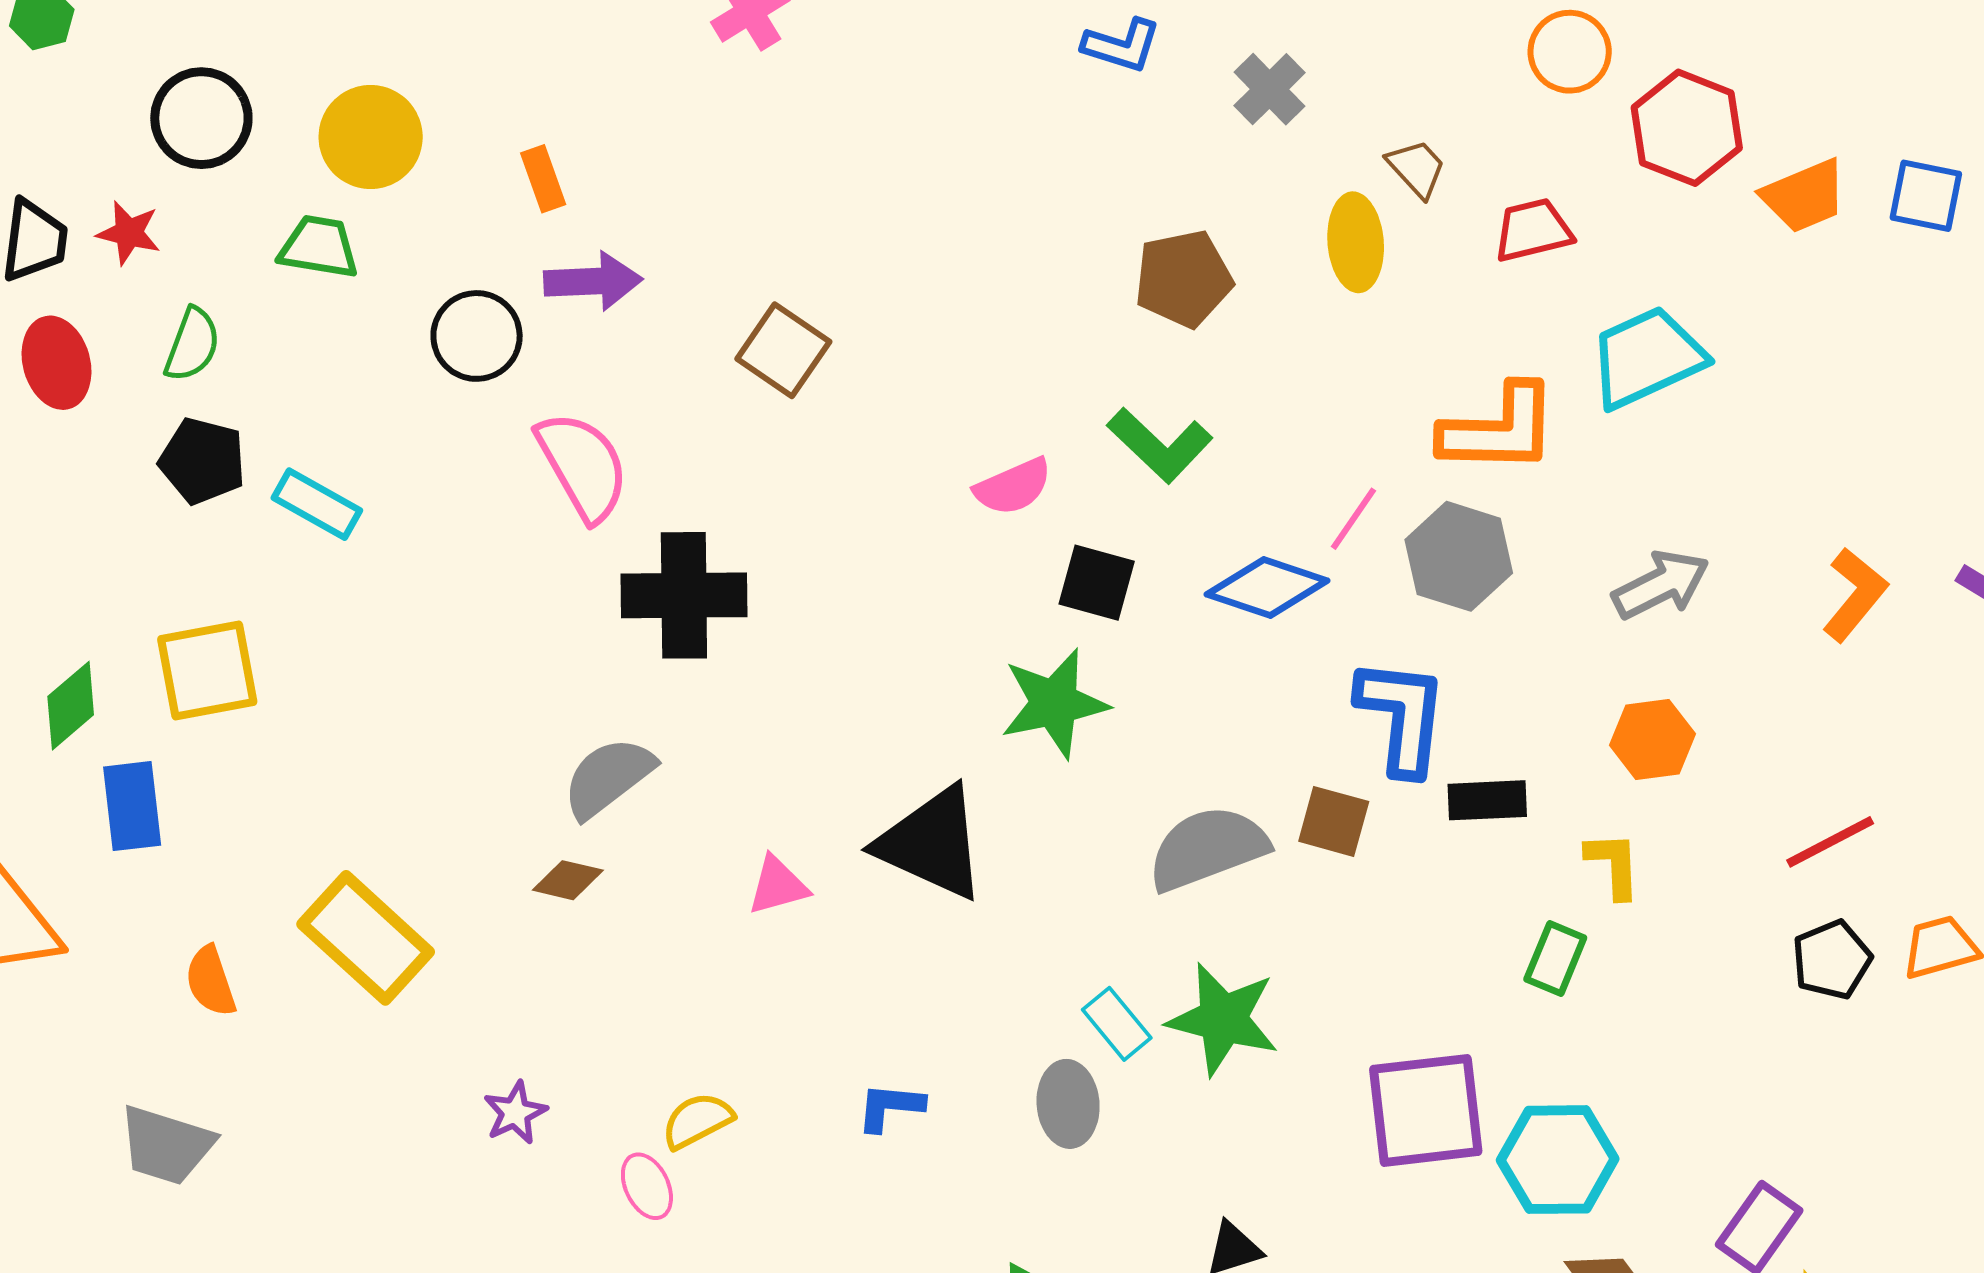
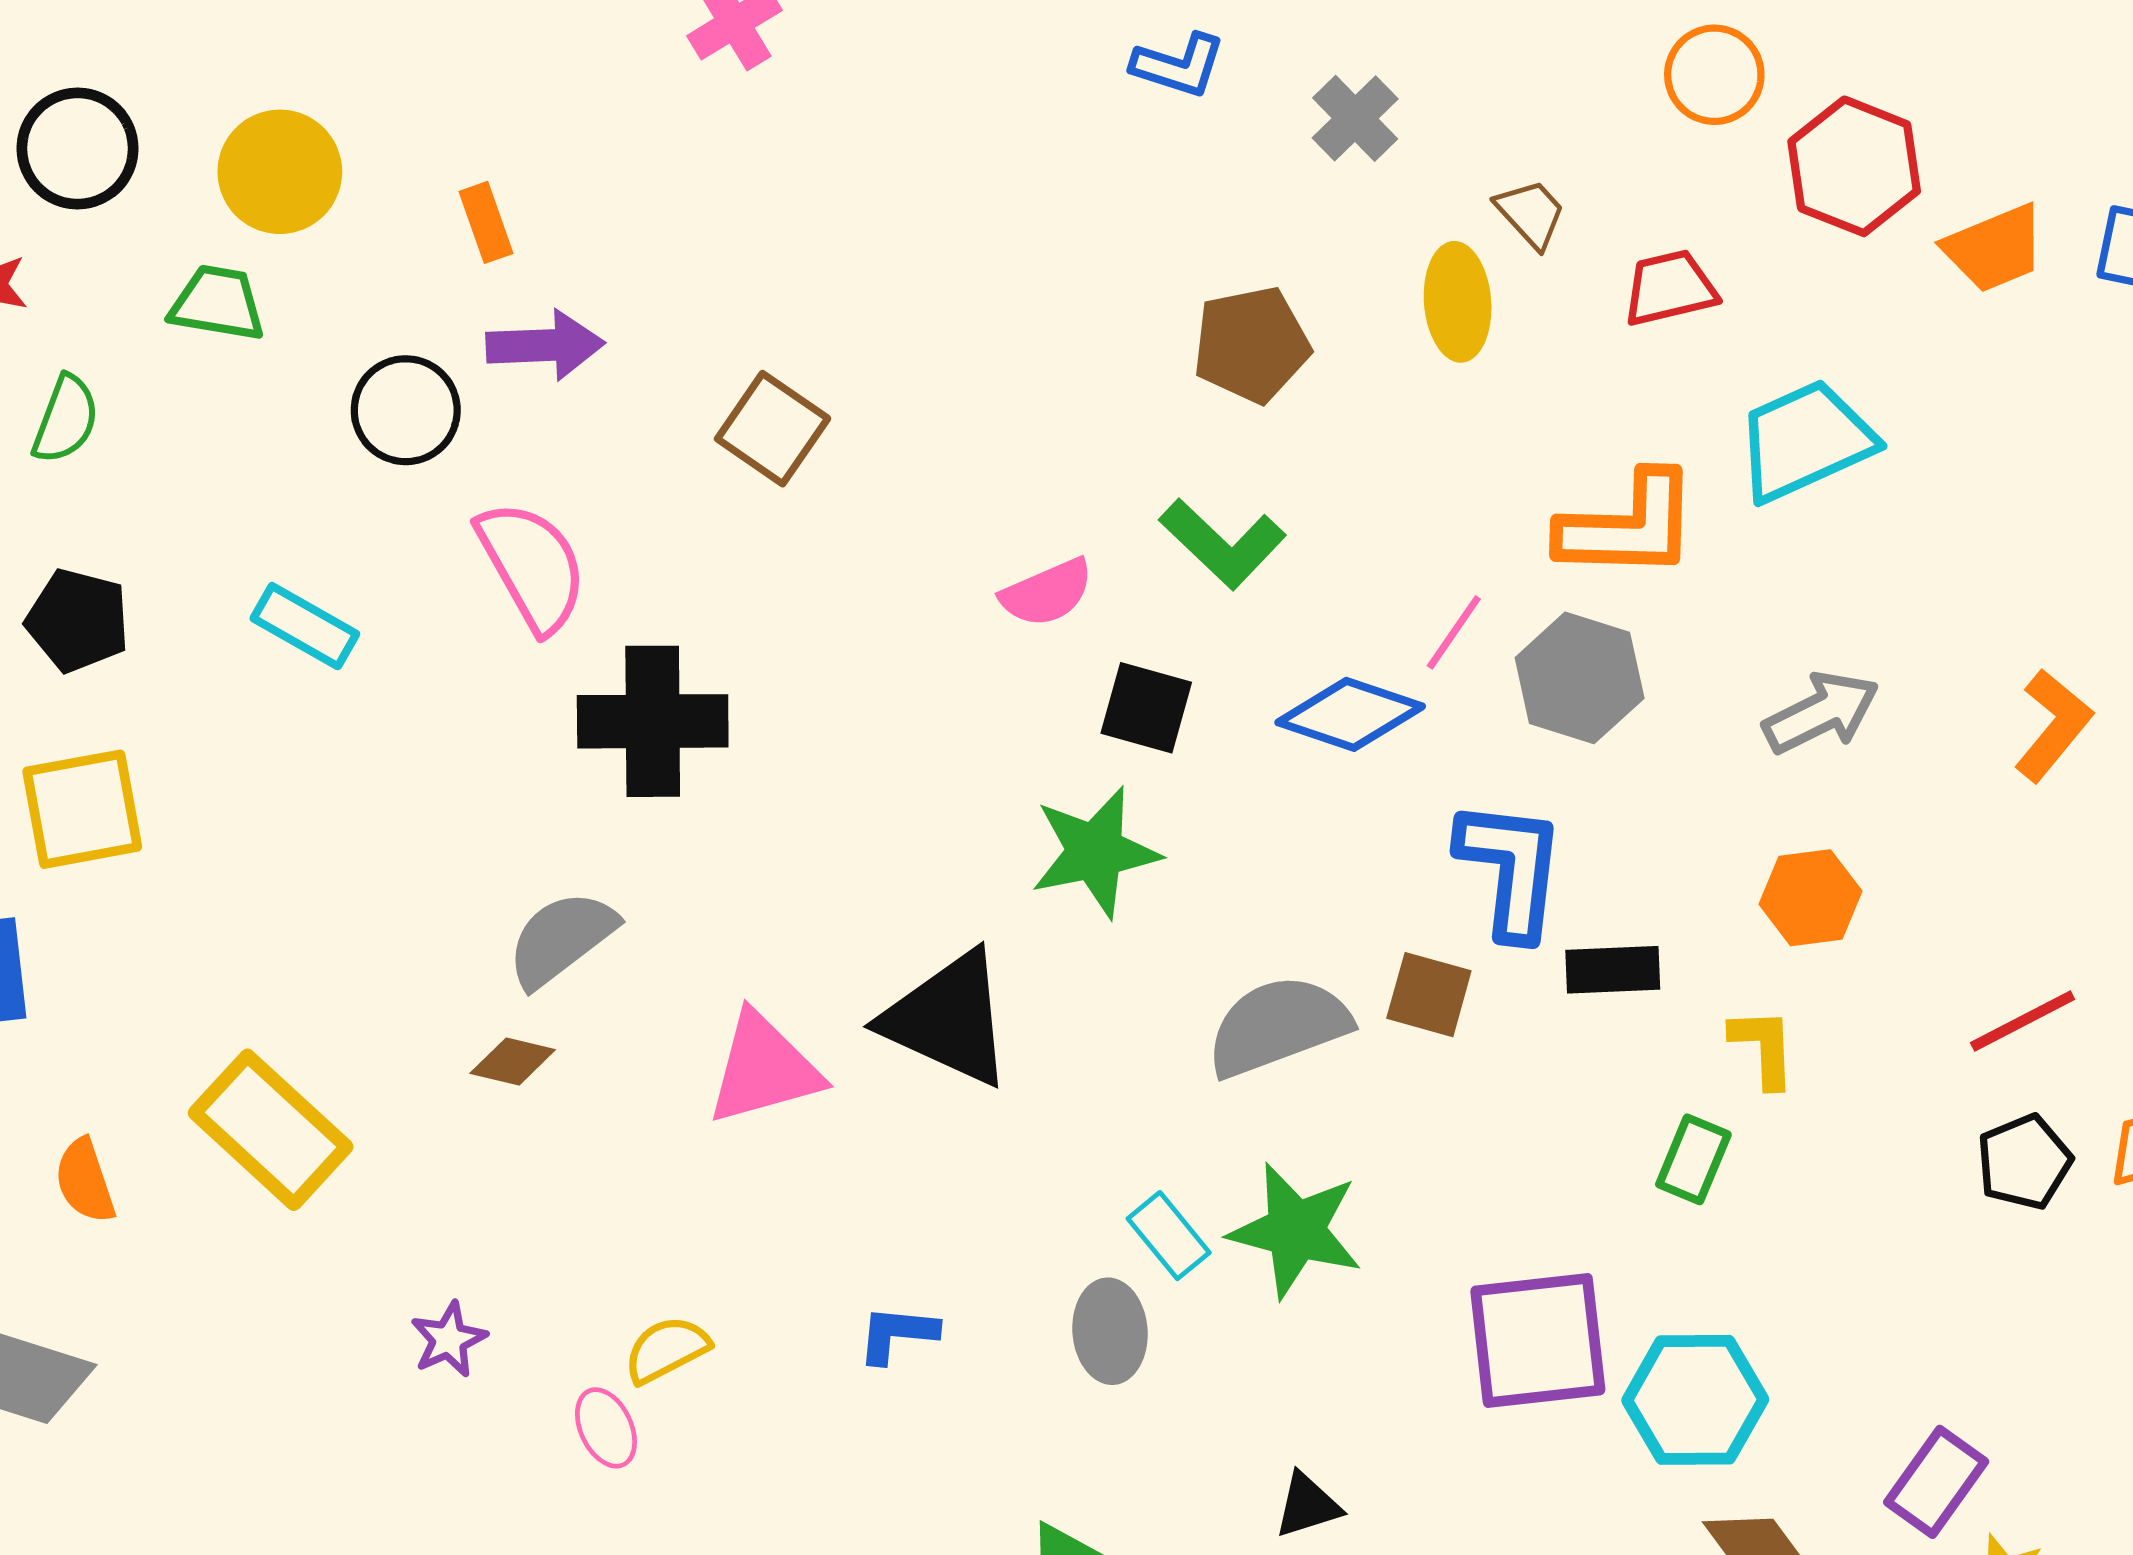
black pentagon: (202, 461) -> (78, 620), moved
cyan rectangle: (317, 504) -> (305, 626), moved
pink triangle: (778, 886) -> (764, 1069), size x1.6

